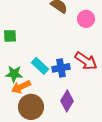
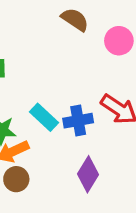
brown circle: (31, 107) -> (16, 179), moved, size x0.6

